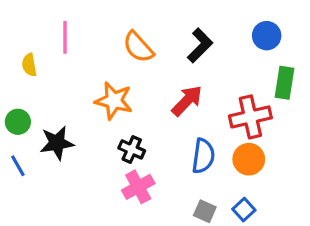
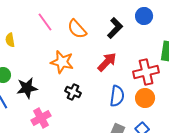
blue circle: (267, 36) -> (144, 16), moved
pink line: (65, 37) -> (45, 22), moved, turned -36
pink cross: (138, 187) -> (41, 118), moved

